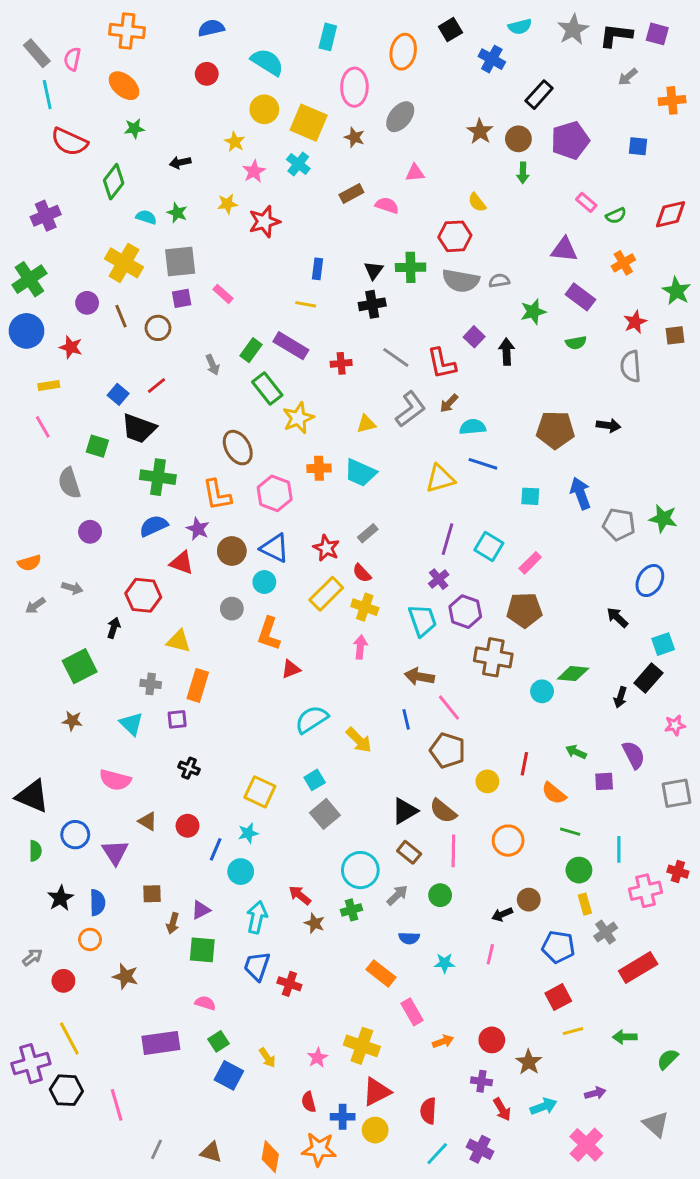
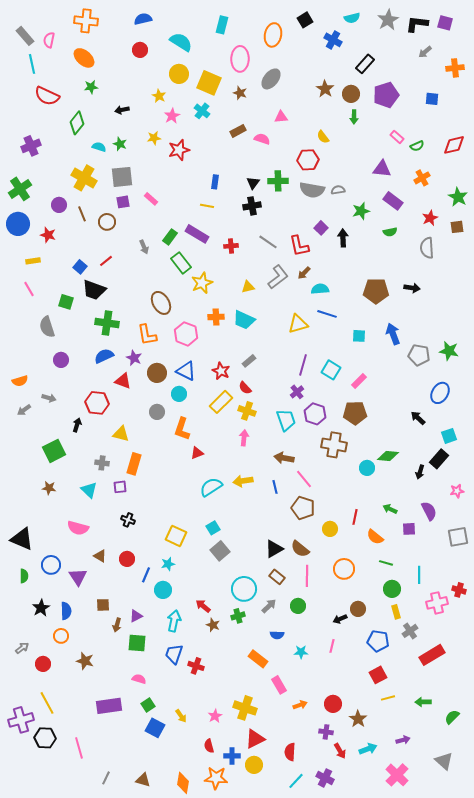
yellow arrow: (359, 740) -> (243, 481), moved, turned 126

